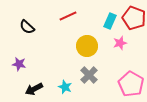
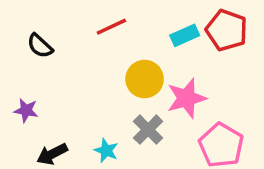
cyan rectangle: (110, 21) -> (185, 35), turned 42
pink star: (120, 43) -> (186, 98), moved, size x1.6

